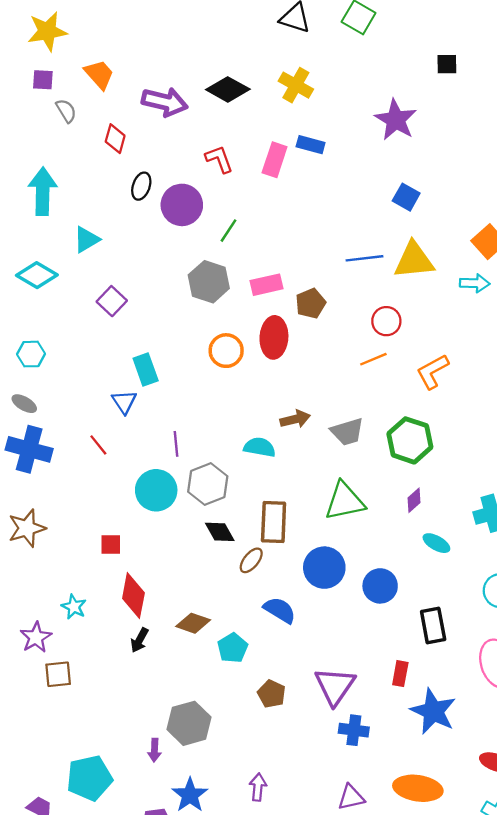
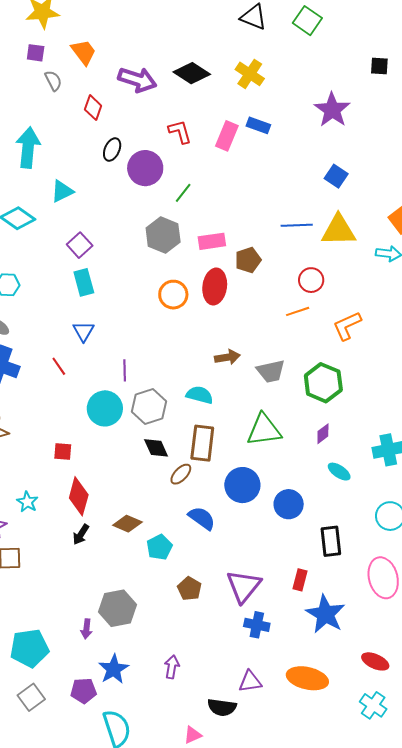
cyan rectangle: (146, 369) -> (84, 282), moved
cyan semicircle: (260, 447) -> (200, 395), moved

